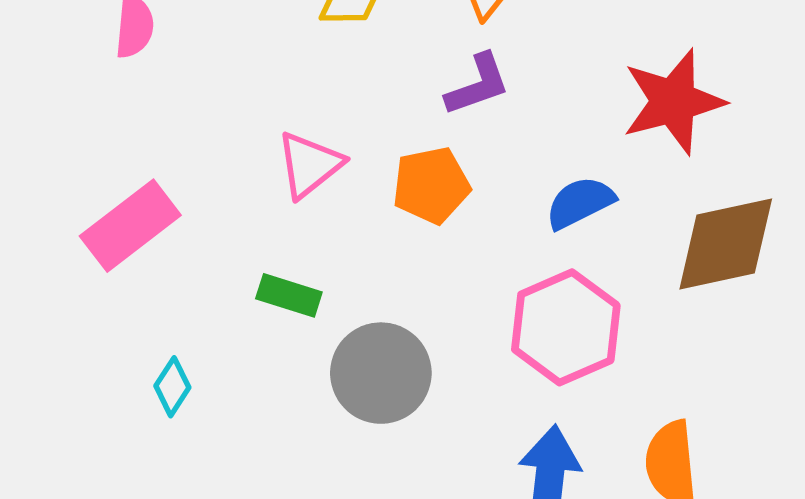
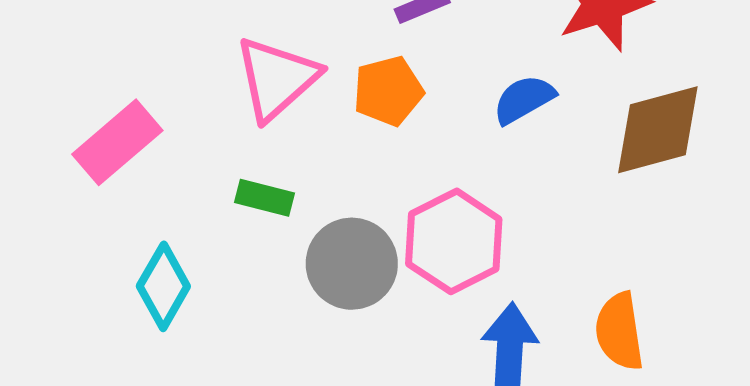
pink triangle: (309, 165) -> (277, 78), size x1.4
pink hexagon: (566, 327) -> (454, 241), moved
cyan diamond: (172, 387) -> (163, 286), size x1.6

